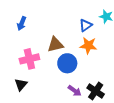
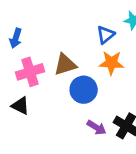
pink cross: (29, 59) -> (30, 72), moved
black triangle: (21, 84) -> (20, 106), moved, turned -40

